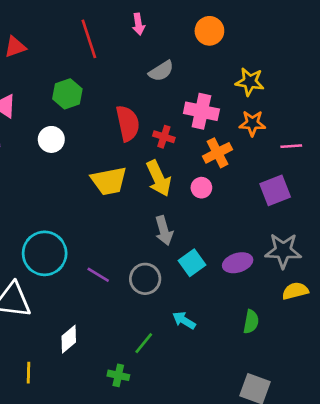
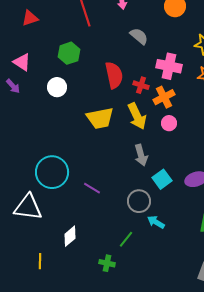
gray semicircle: (161, 71) -> (139, 36), turned -108
orange cross: (218, 153) -> (164, 97), moved
gray circle: (145, 279) -> (139, 201), moved

